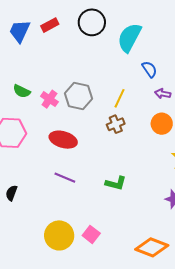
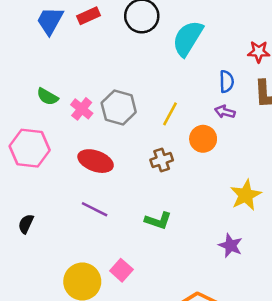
blue semicircle: (149, 69) -> (227, 82), moved, turned 30
brown cross: (116, 124) -> (162, 160), moved
orange circle: (162, 124) -> (203, 139), moved
pink square: (91, 234) -> (121, 270), moved

